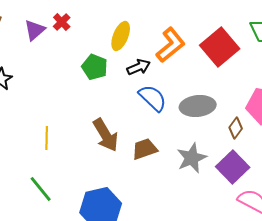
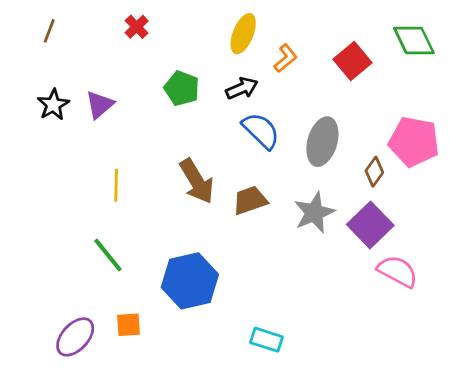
purple triangle: (35, 30) -> (100, 105), moved
yellow ellipse: (121, 36) -> (243, 34), moved
orange L-shape: (171, 45) -> (286, 58), size x0.6
red square: (220, 47) -> (352, 61), size x0.7
gray ellipse: (198, 106) -> (322, 142), turned -68

